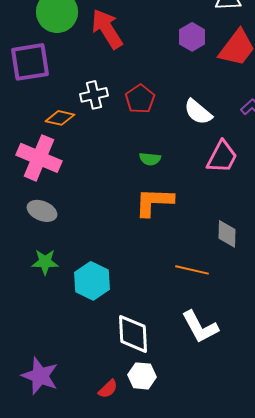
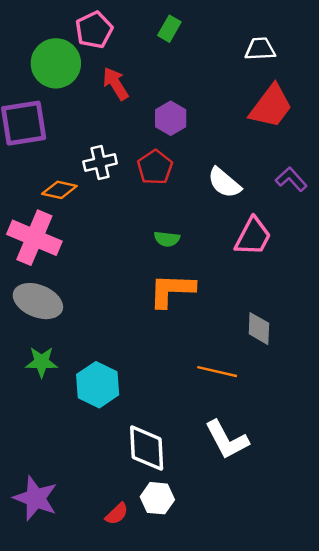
red arrow: (107, 29) -> (116, 84), size x0.7
purple hexagon: (192, 37) -> (171, 118), moved
gray ellipse: (42, 211) -> (38, 301), size x1.4

